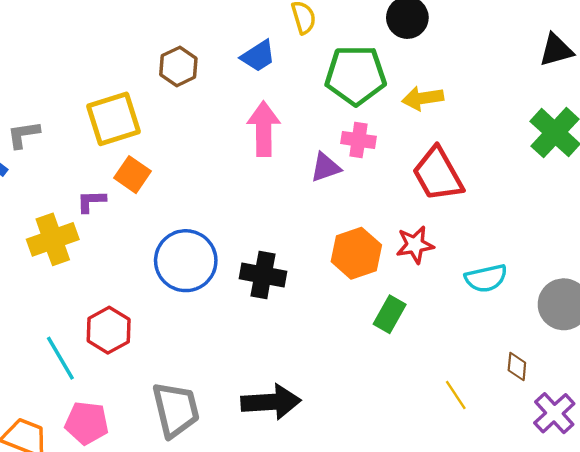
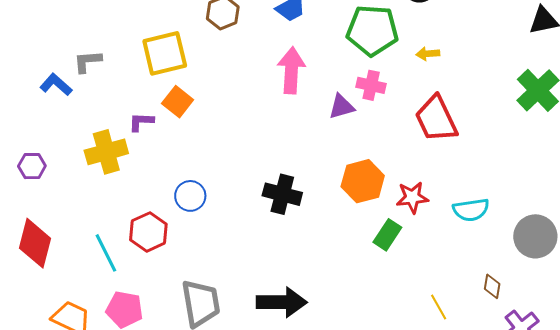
yellow arrow: (423, 98) -> (428, 54), size x0.7
red star: (415, 245) -> (412, 197), moved
blue circle: (186, 261) -> (190, 196), moved, size x0.6

